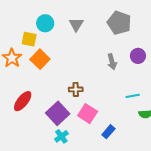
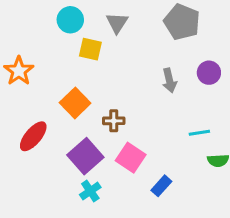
yellow square: (29, 39) -> (90, 49), moved
orange square: (40, 59) -> (75, 103), moved

